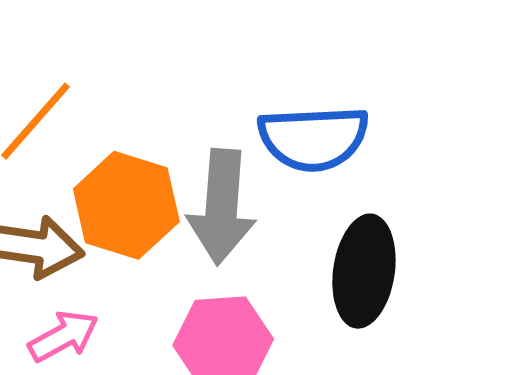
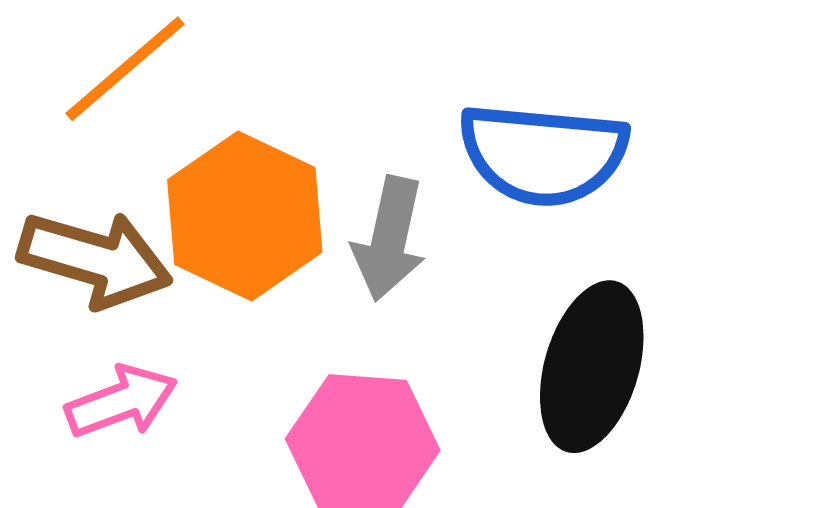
gray arrow: (222, 207) -> (389, 239), size x0.7

